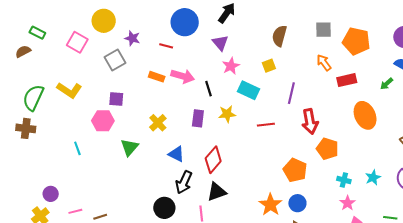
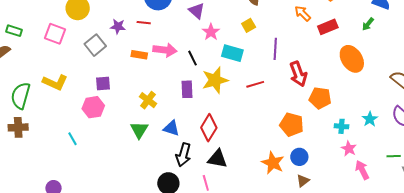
purple star: (132, 38) -> (118, 26), moved
yellow star: (227, 114) -> (215, 80), size x1.5
green triangle: (129, 147) -> (139, 130), moved
black triangle: (217, 192) -> (218, 159), turned 40

